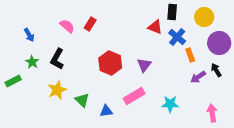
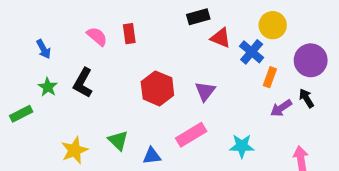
black rectangle: (172, 12) -> (198, 17), moved, turned 70
yellow circle: (204, 17) -> (273, 25), moved
red rectangle: (90, 24) -> (129, 34), turned -40
orange rectangle: (190, 55) -> (270, 77), turned 40
yellow star: (57, 90) -> (74, 150), moved

